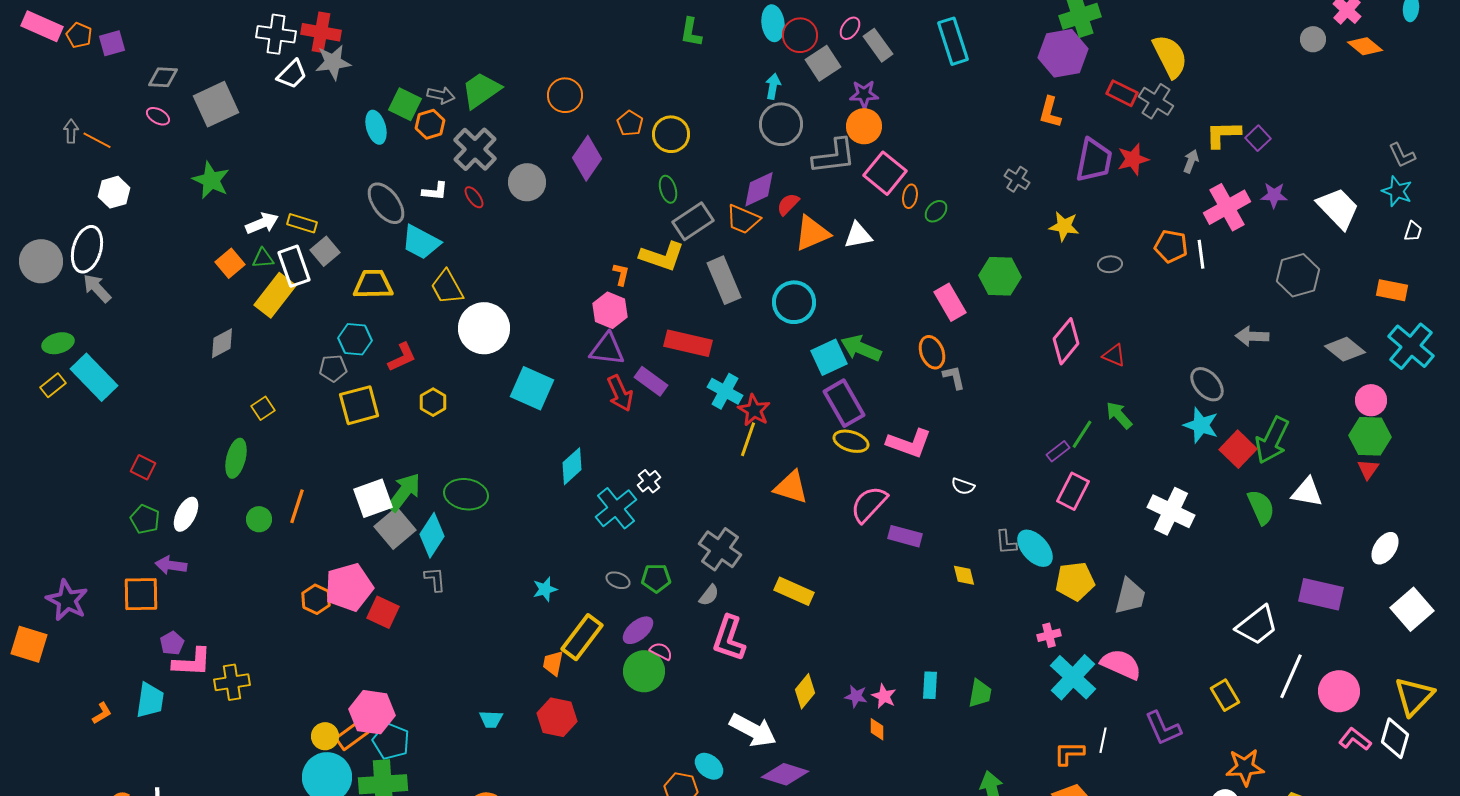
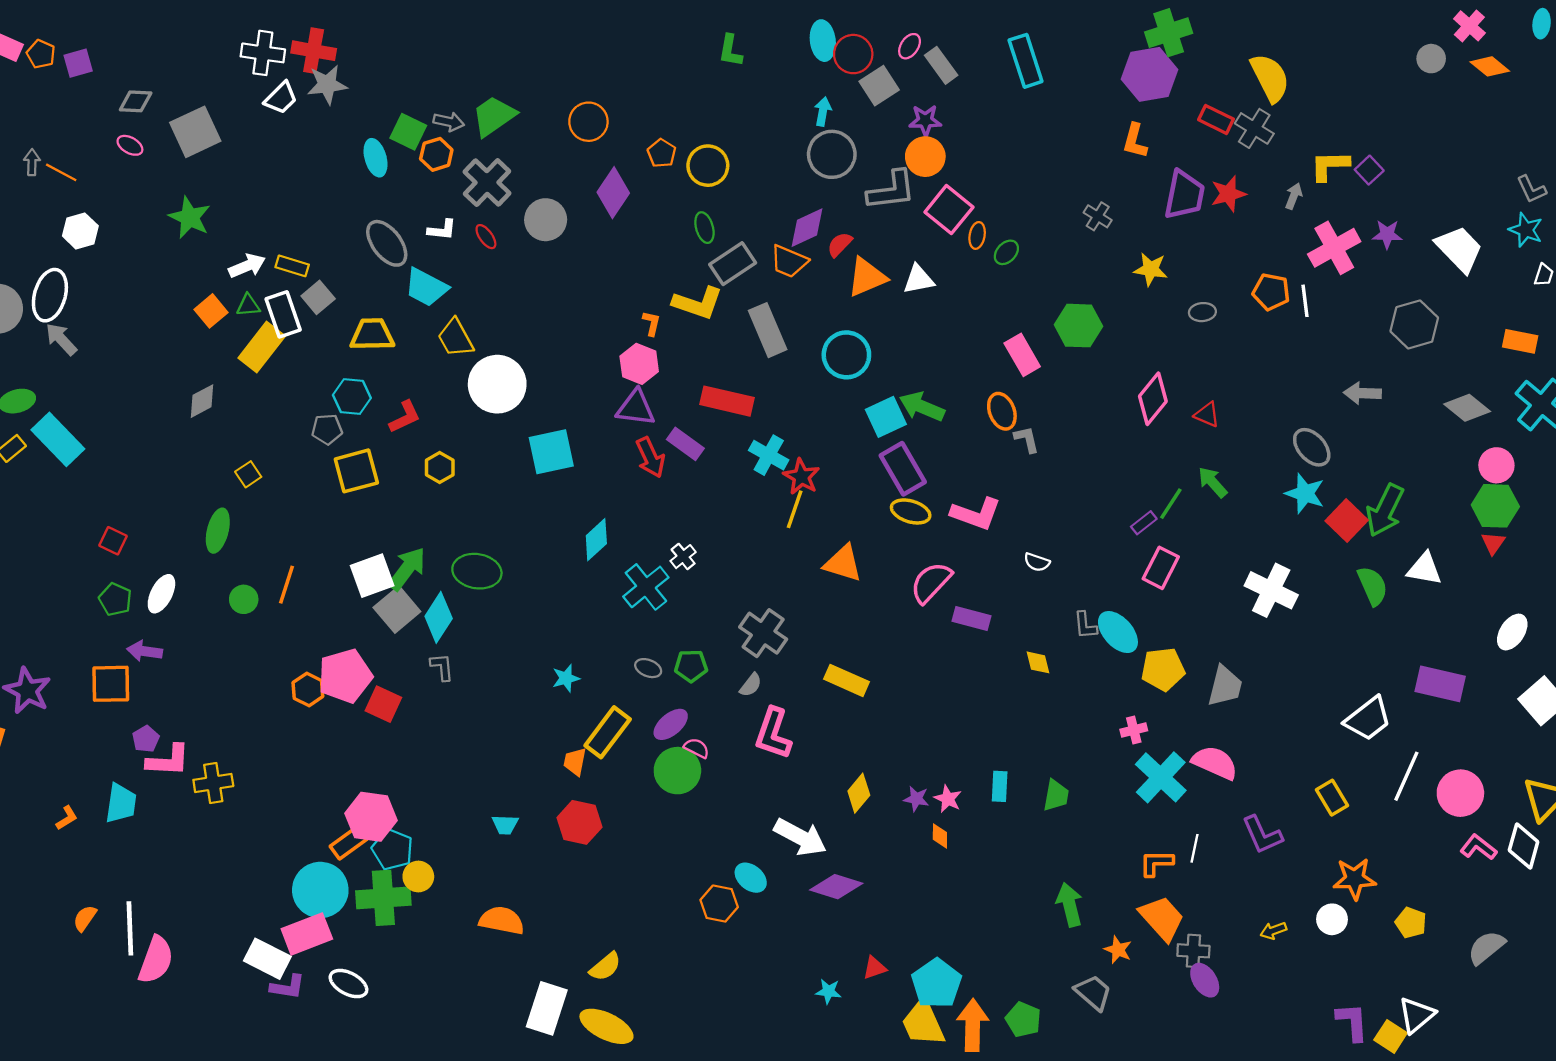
cyan square: (532, 388) -> (551, 452), turned -36
yellow circle: (325, 736) -> (418, 876), moved

